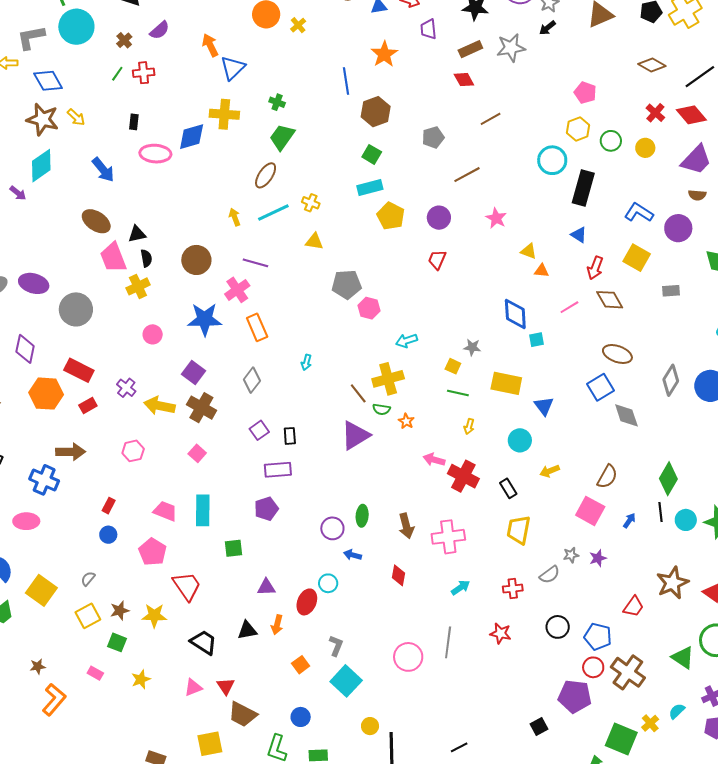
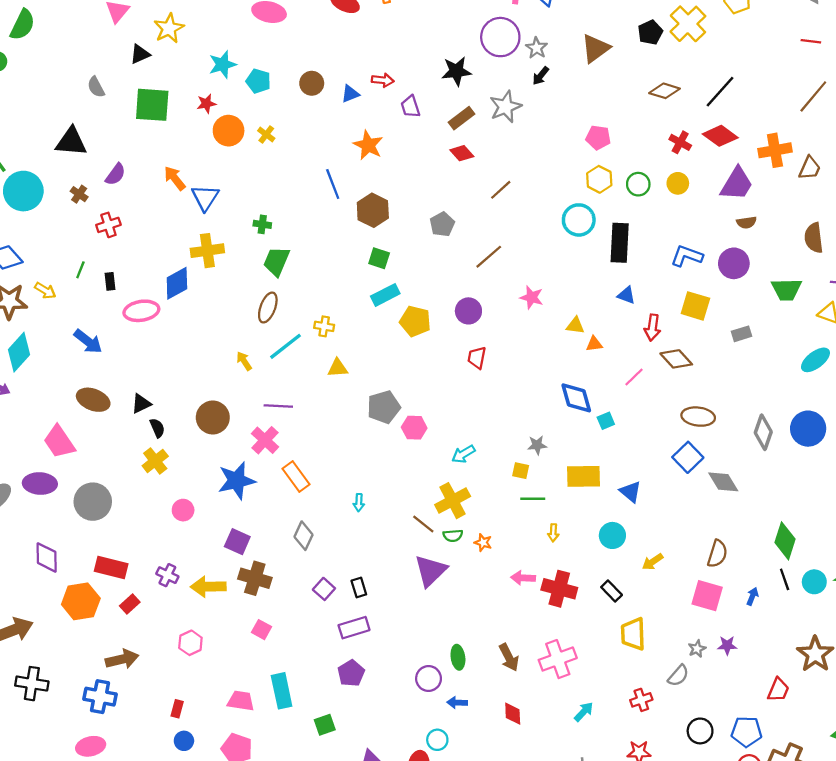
green line: (117, 74) -> (80, 270), moved
pink trapezoid: (113, 257) -> (59, 442), moved
purple star: (598, 558) -> (727, 645), turned 30

